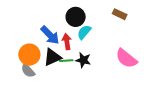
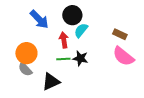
brown rectangle: (120, 14) -> (120, 34), moved
blue arrow: (50, 35) -> (39, 19), moved
black triangle: (52, 57) -> (51, 82), moved

